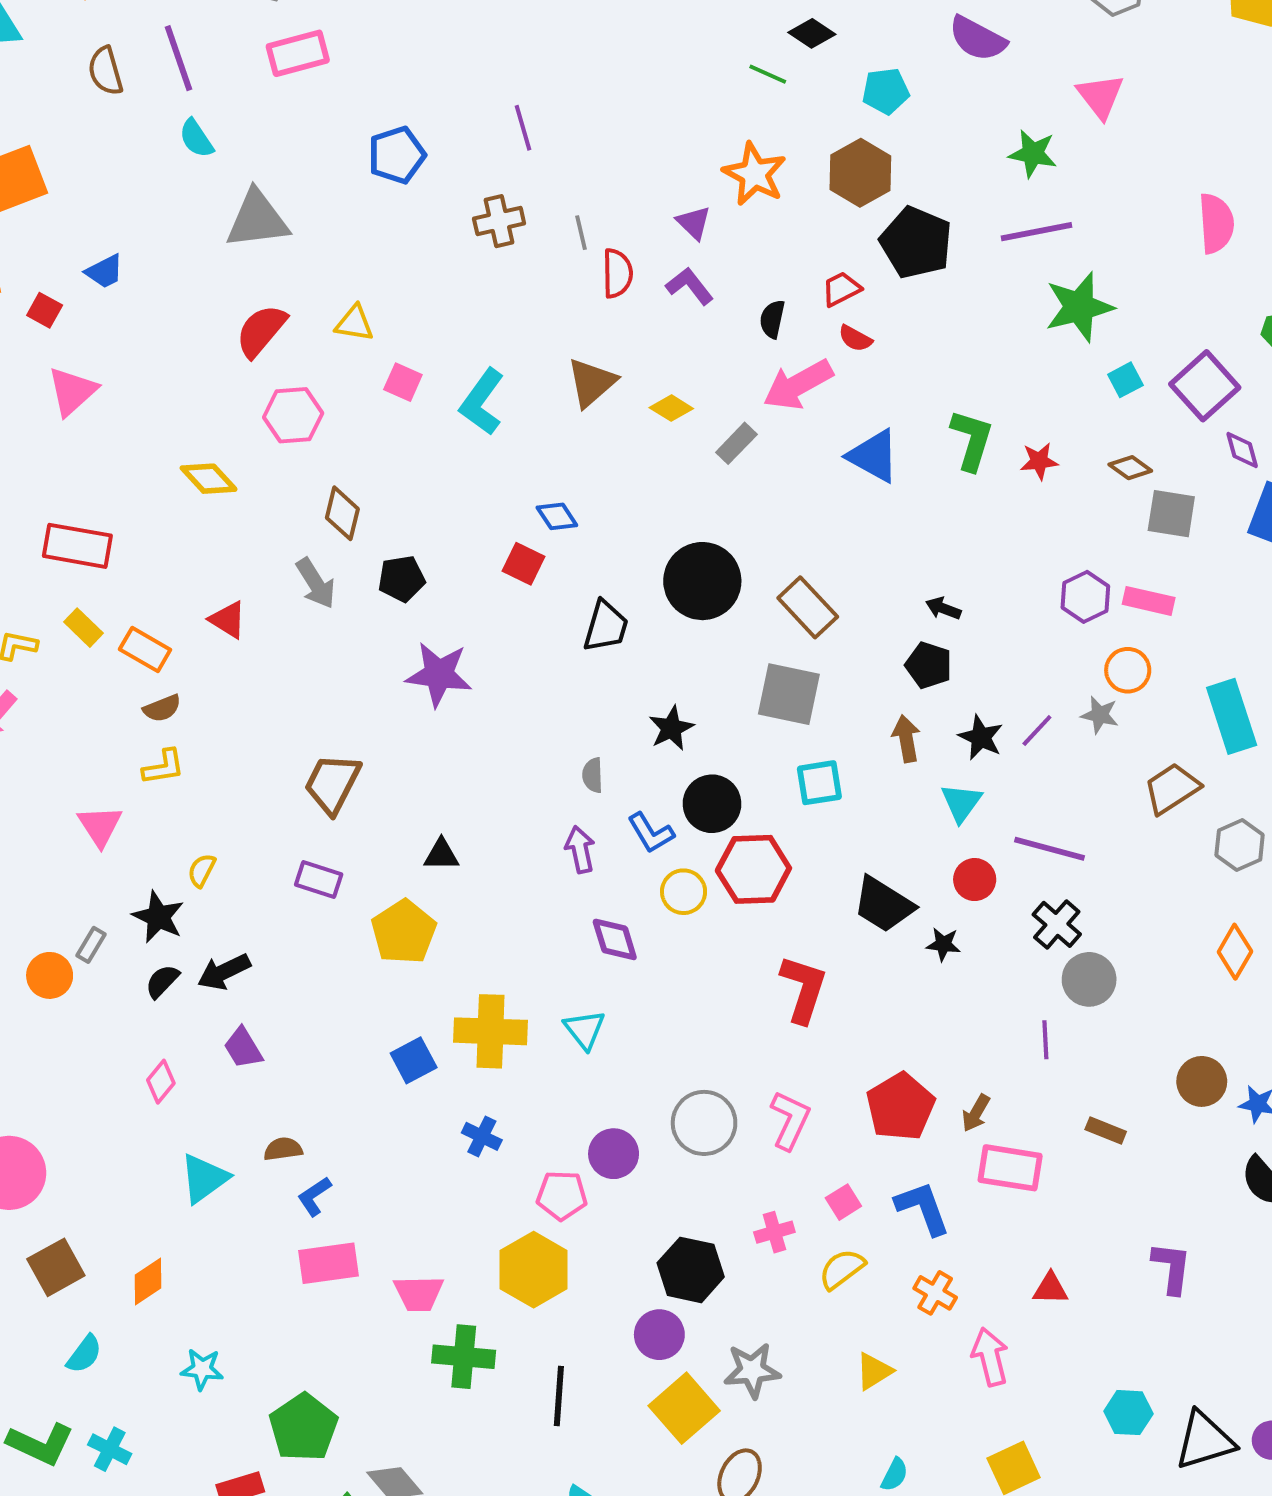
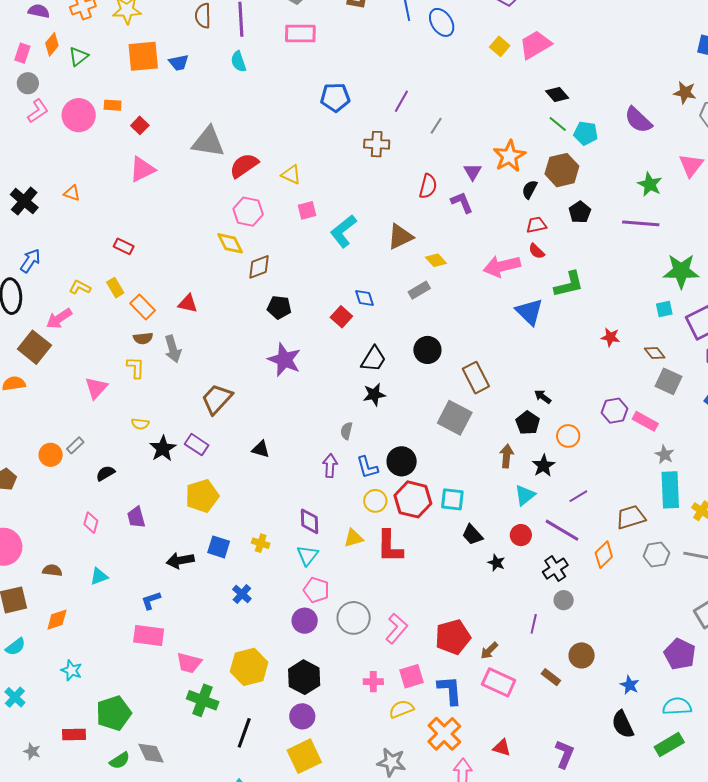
green line: (768, 74) -> (558, 124), moved
purple line: (523, 128) -> (401, 101), turned 30
gray triangle: (257, 219) -> (208, 142), moved
gray line: (581, 233) -> (436, 126), moved, turned 30
black pentagon: (916, 243) -> (580, 212), size x0.6
blue trapezoid: (105, 271) -> (179, 63), moved
green star: (1079, 307) -> (681, 271), moved
black semicircle: (772, 319) -> (530, 189), moved
pink square: (403, 382) -> (307, 210), turned 36
green L-shape: (972, 440) -> (569, 284), moved, turned 44
gray rectangle: (736, 443) -> (419, 290), moved
yellow diamond: (209, 479) -> (230, 243), moved
brown diamond: (342, 513) -> (259, 267), turned 40
red rectangle: (77, 546) -> (124, 246), size x0.6
black circle: (702, 581) -> (427, 350), size x0.7
gray arrow: (316, 583) -> (173, 349), moved
red triangle: (228, 620) -> (188, 304), turned -35
orange circle: (1128, 670) -> (568, 436), moved
gray star: (1100, 715) -> (664, 455), moved
black star: (671, 728) -> (374, 395), moved
purple line: (1037, 730) -> (578, 496), moved
yellow L-shape: (163, 767) -> (136, 368), turned -95
cyan square: (819, 783) -> (452, 499), moved
yellow semicircle: (202, 870) -> (140, 424), turned -126
black trapezoid: (883, 904) -> (472, 535), size x0.7
black star: (158, 917) -> (163, 449), moved
yellow pentagon: (404, 932) -> (202, 496), moved
purple diamond: (615, 939) -> (310, 521), moved
orange diamond: (1235, 952) -> (604, 555), moved
black arrow: (224, 972) -> (180, 560), moved
gray circle: (1089, 979) -> (564, 600), size x0.7
red L-shape: (803, 989) -> (390, 547), moved, turned 147
yellow cross: (491, 1031) -> (261, 543), size x0.5
blue square: (414, 1060) -> (219, 547), turned 30
brown circle: (1202, 1081) -> (582, 655), moved
pink diamond: (161, 1082) -> (91, 523), turned -40
brown semicircle: (283, 1149) -> (52, 570), moved
cyan triangle: (204, 1178) -> (99, 576), size x0.7
pink pentagon: (562, 1195) -> (316, 590), moved
pink square: (843, 1202) -> (411, 676), size x1.4
black hexagon: (691, 1270) -> (304, 677), moved
orange cross: (935, 1293) -> (444, 734), size x1.6
gray star: (752, 1370) -> (391, 762), moved
yellow triangle: (874, 1371) -> (354, 538), moved

